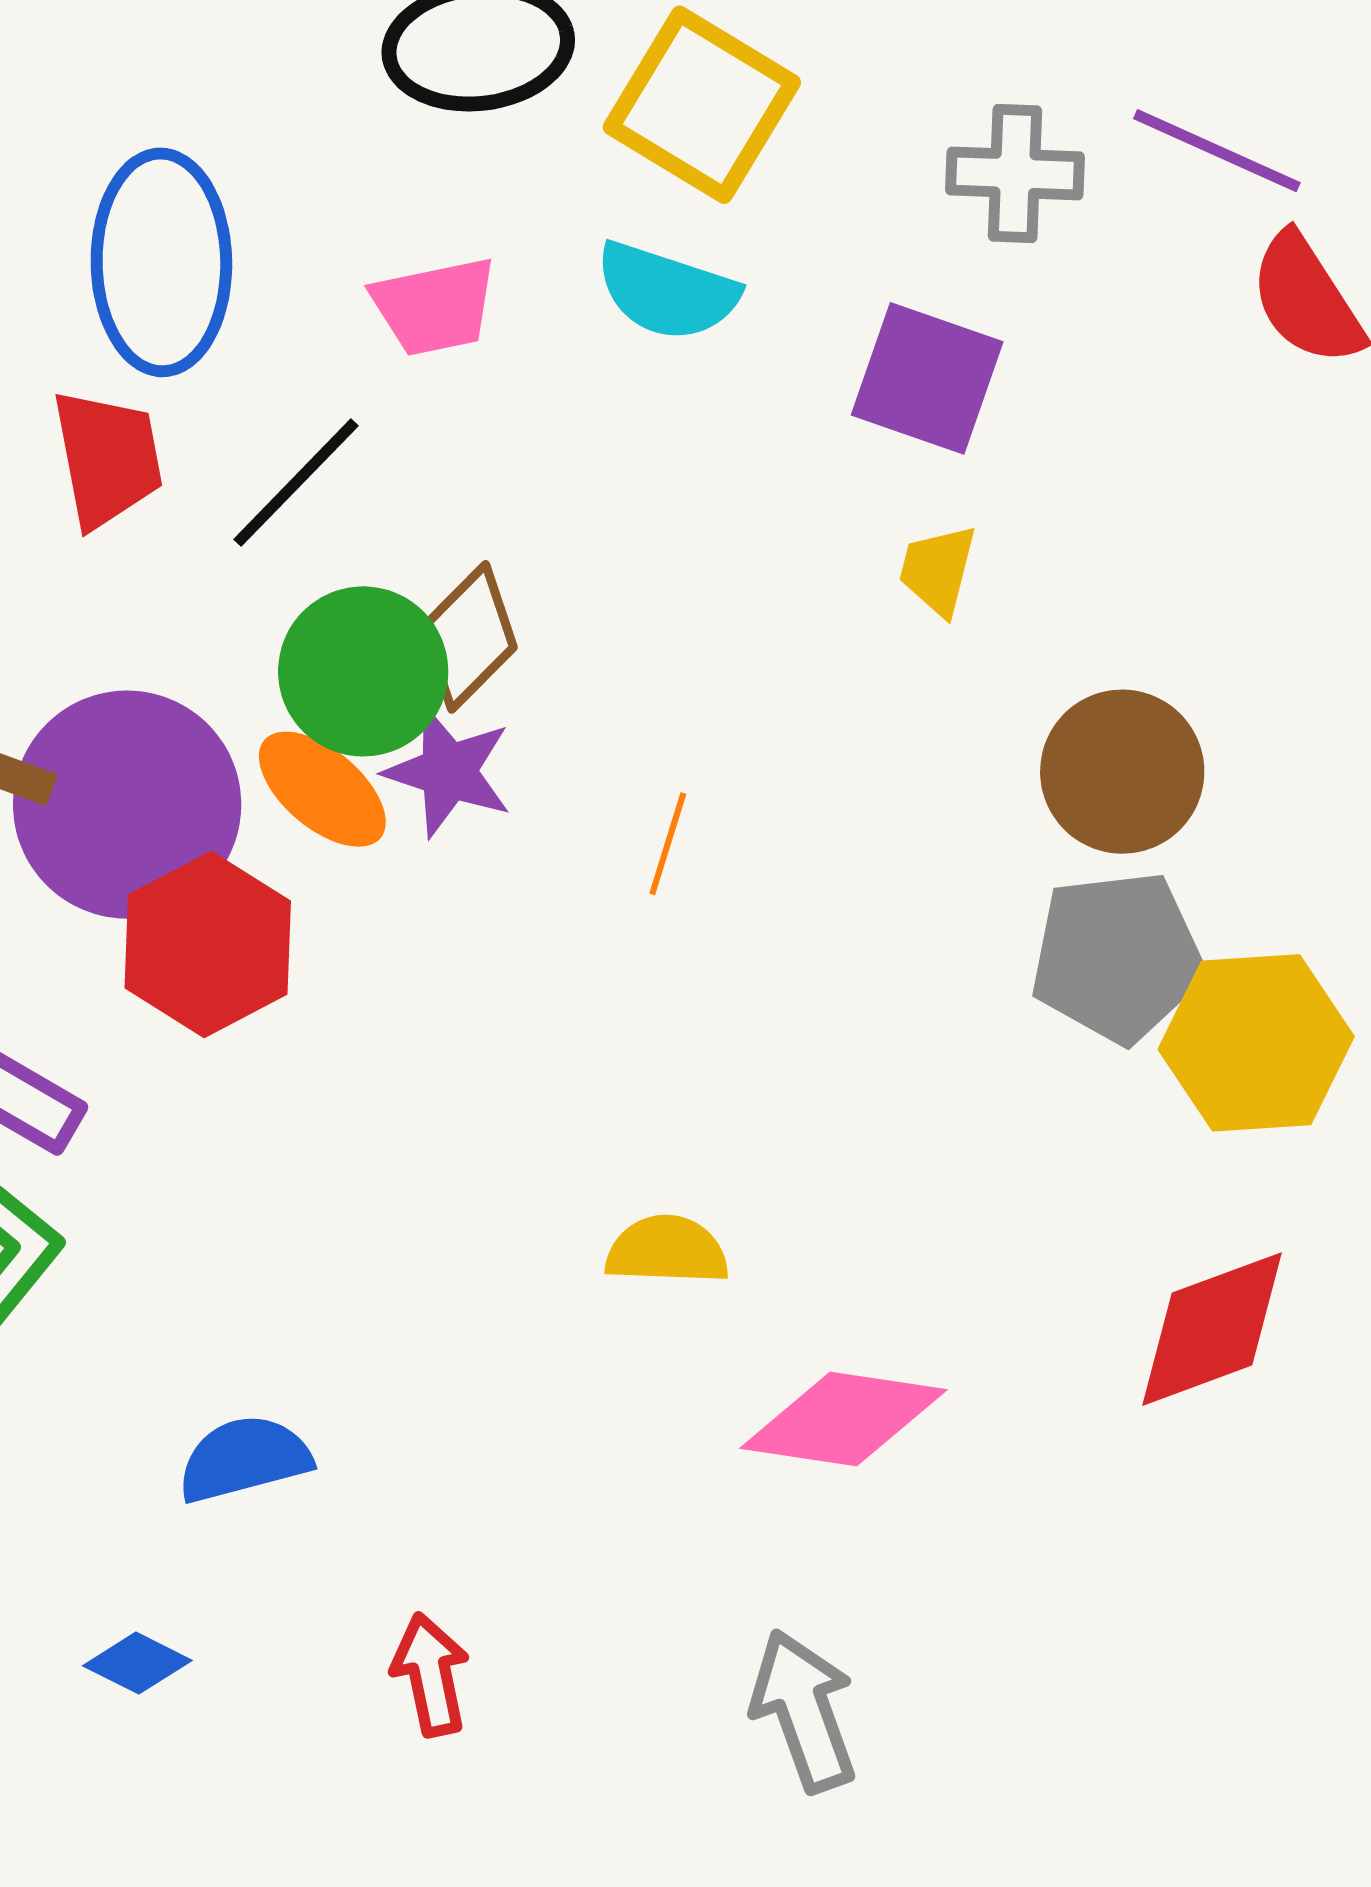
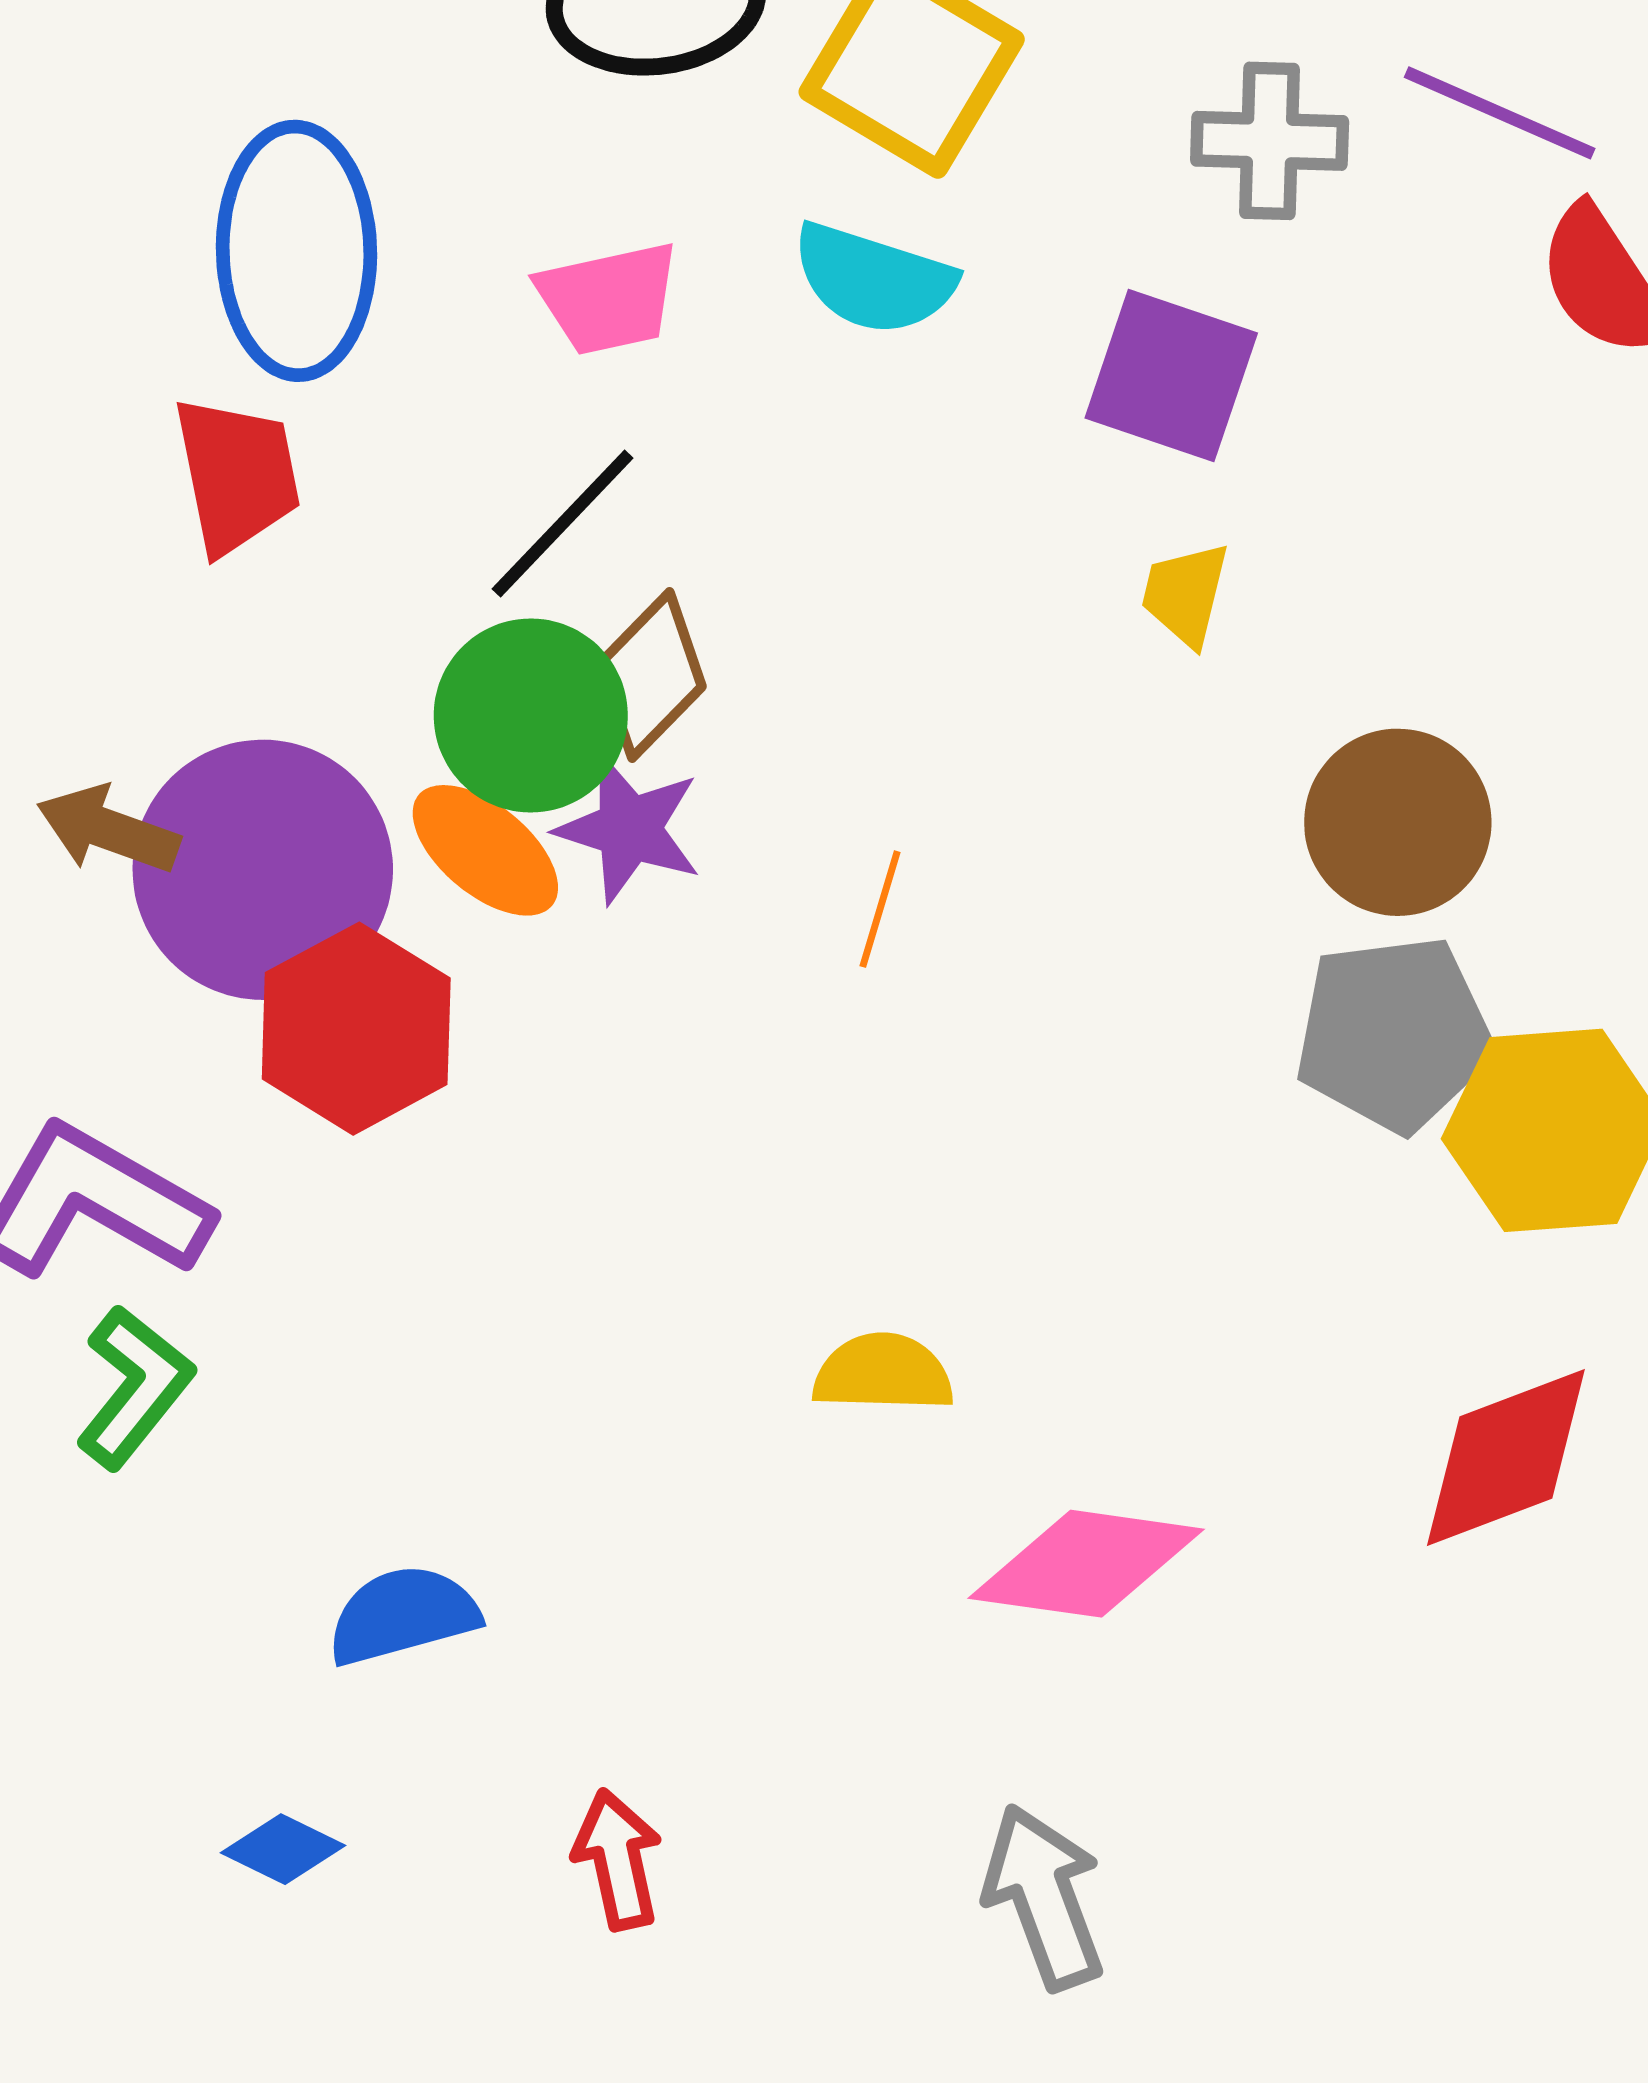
black line: (296, 483) -> (563, 524), moved

